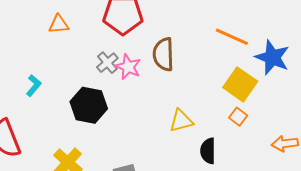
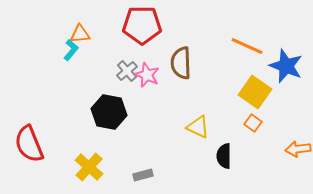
cyan L-shape: (34, 85) -> (71, 50), moved
yellow triangle: (181, 121) -> (198, 127), turned 40

